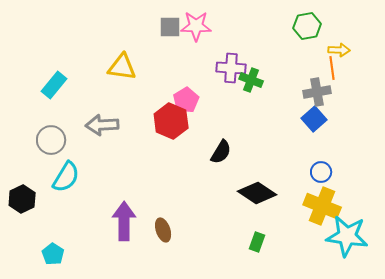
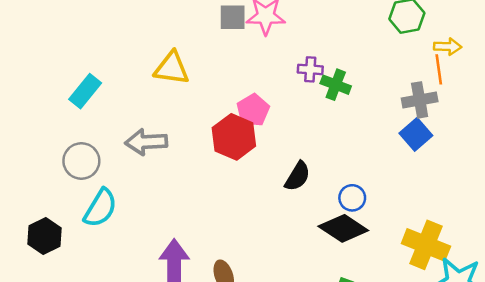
purple cross: (231, 68) -> (310, 69), size x0.7
blue circle: (321, 172) -> (352, 198), moved

